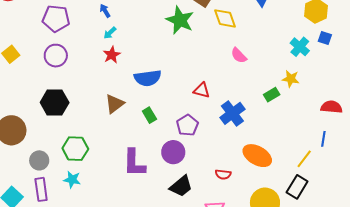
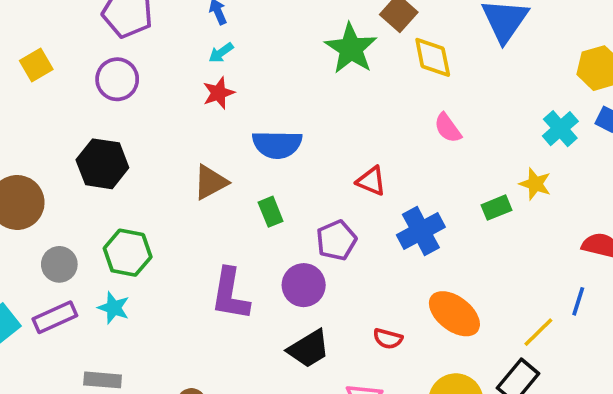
purple rectangle: (41, 189) -> (55, 317), turned 65

